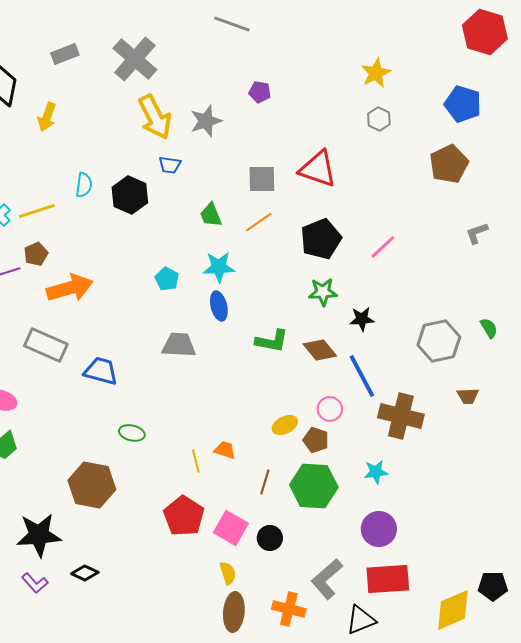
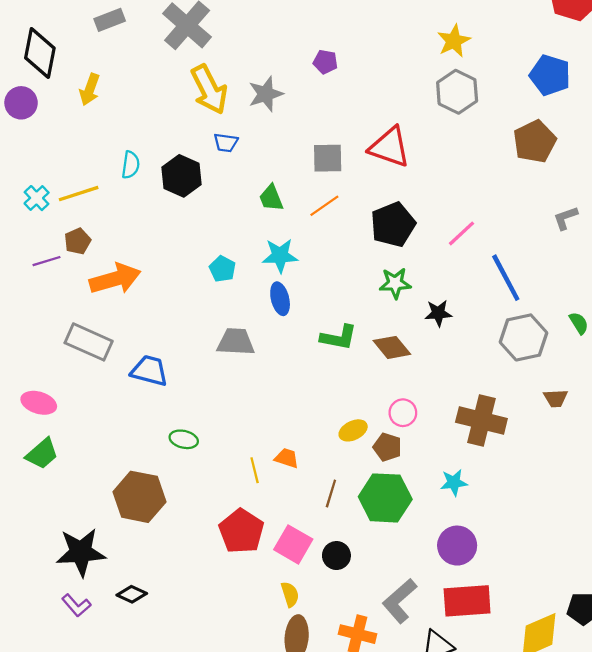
gray hexagon: (379, 119) -> (457, 92), size x1.6
blue line: (362, 376) -> (506, 278), moved

